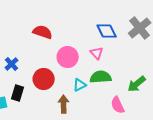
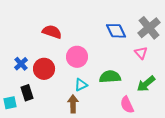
pink triangle: (97, 53) -> (141, 53), moved
red circle: (44, 79) -> (44, 69), moved
cyan triangle: (80, 85) -> (81, 85), moved
black rectangle: (18, 93) -> (27, 93), turned -35

